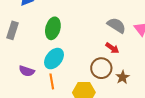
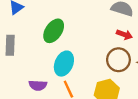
green ellipse: (53, 28) -> (54, 31), turned 35

